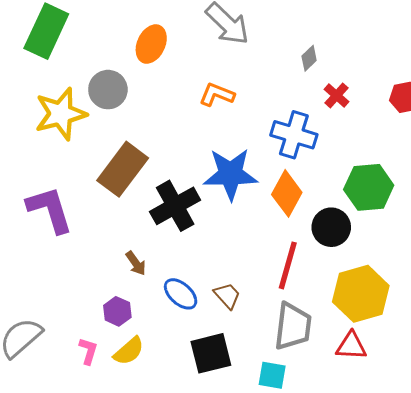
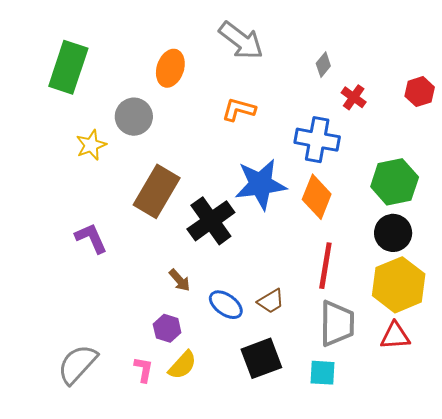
yellow star: (61, 114) -> (91, 145), size x0.6
purple L-shape: (50, 210) -> (91, 238), size x0.7
black circle: (331, 227) -> (393, 233), moved
brown trapezoid: (227, 296) -> (271, 301), turned 108

